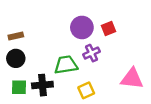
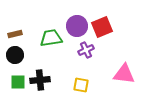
red square: (109, 29) -> (102, 27), size x1.5
green trapezoid: (66, 65) -> (51, 38), moved
yellow square: (86, 90) -> (81, 85), turned 35

